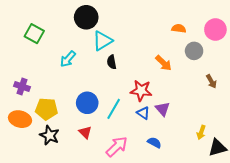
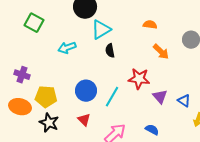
orange semicircle: (179, 28) -> (150, 25), moved
cyan arrow: (68, 59) -> (67, 48), turned 30
blue triangle: (143, 113) -> (184, 101), moved

